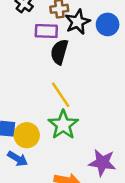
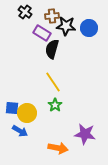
black star: (78, 22) -> (66, 26), turned 30
purple rectangle: (46, 31) -> (42, 33), turned 30
green star: (63, 125) -> (55, 105), size x0.6

